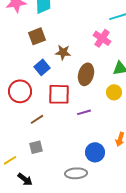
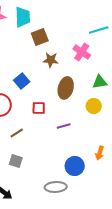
brown square: (37, 36) -> (40, 37), moved
brown star: (63, 52) -> (51, 60), moved
red square: (59, 94) -> (39, 108), size x0.6
gray square: (36, 147) -> (16, 161), turned 32

